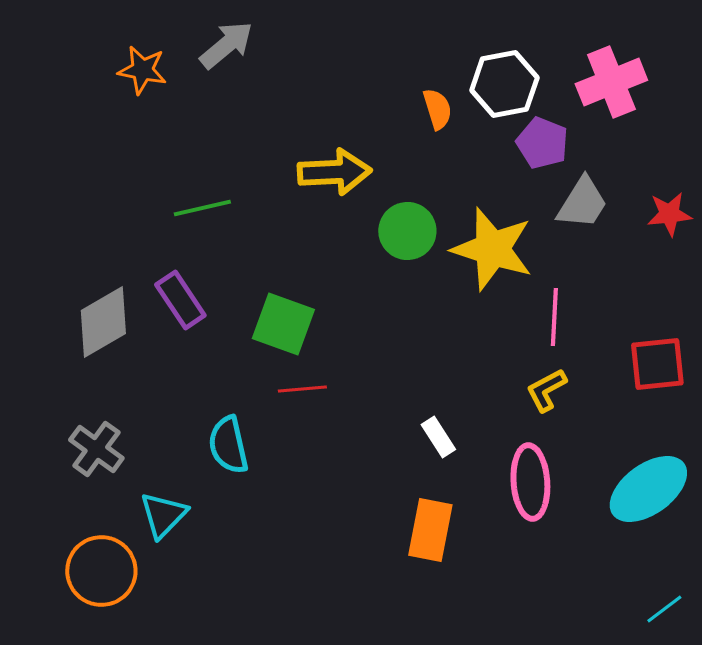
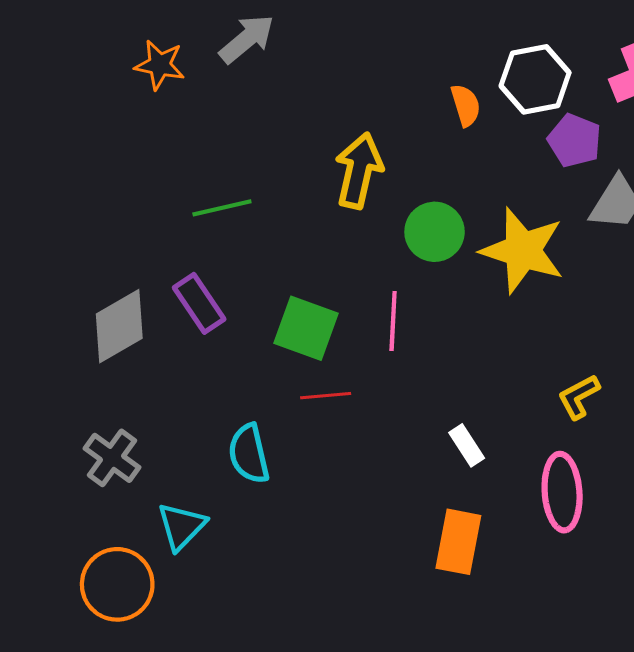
yellow arrow: (334, 172) -> (359, 171), turned -74
pink line: (554, 317) -> (393, 321), moved

